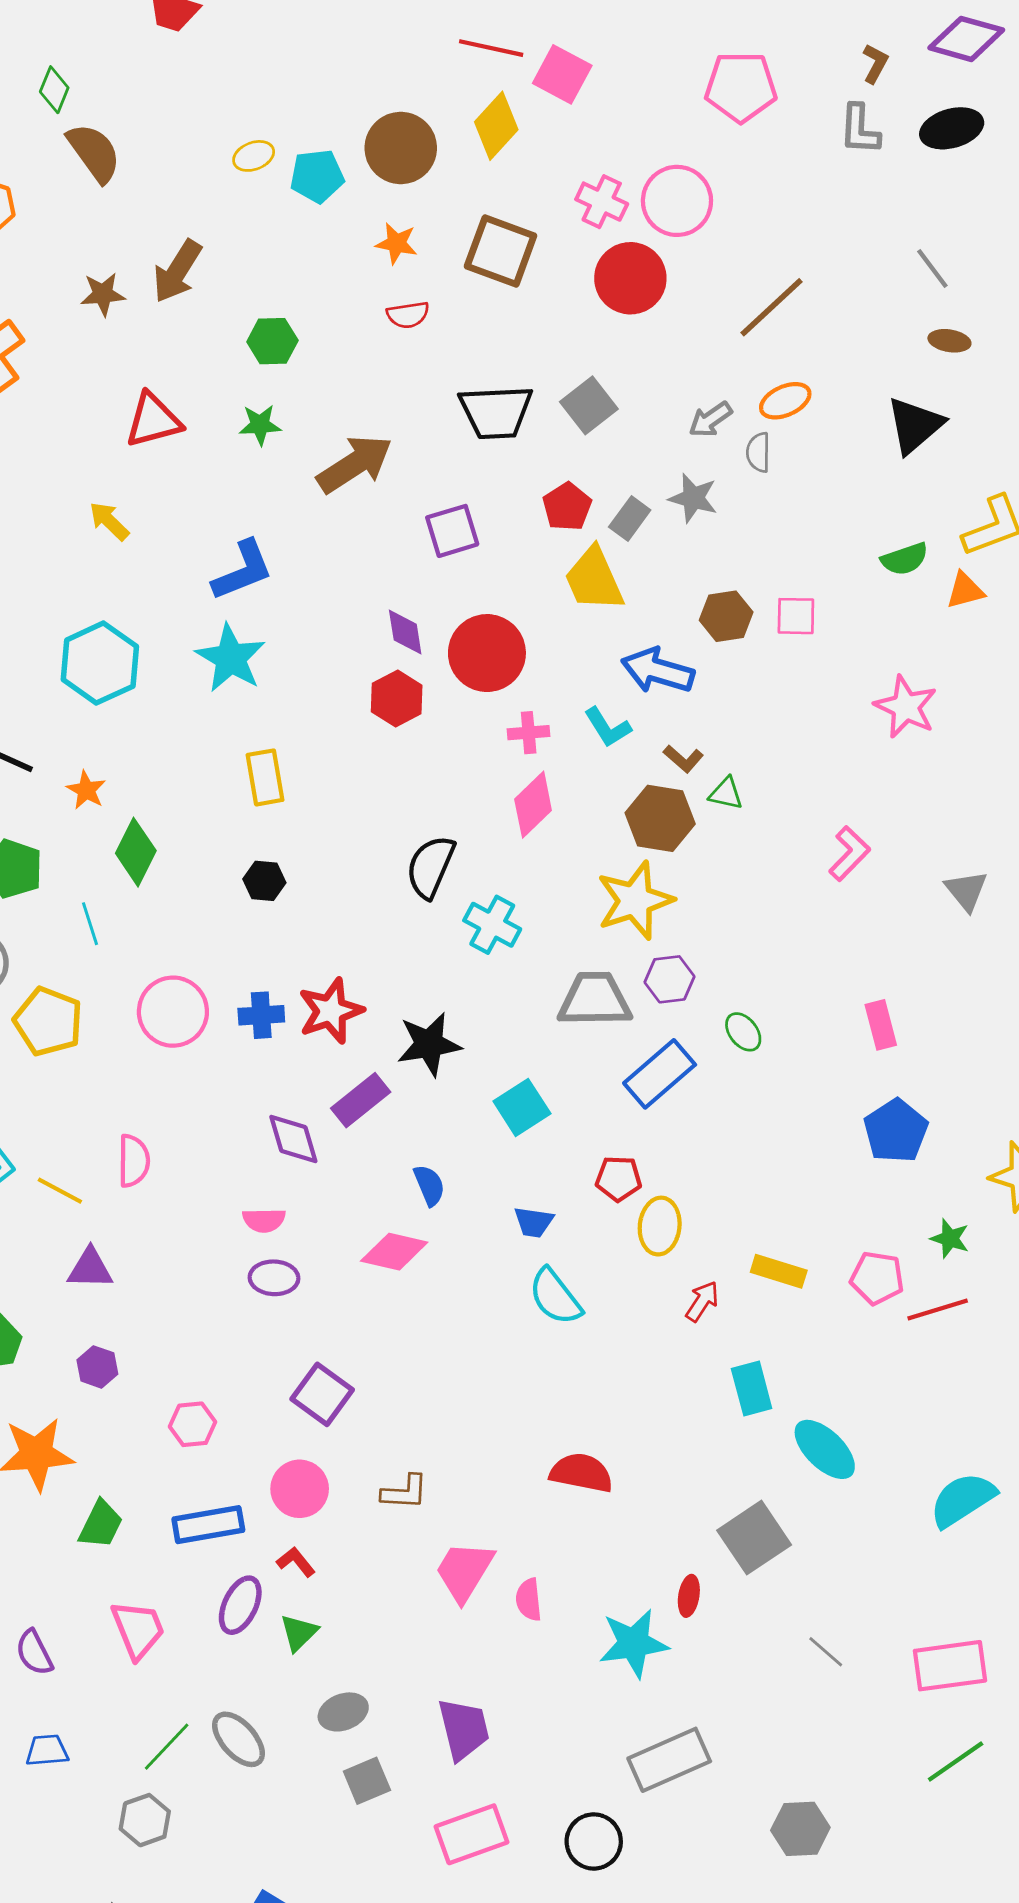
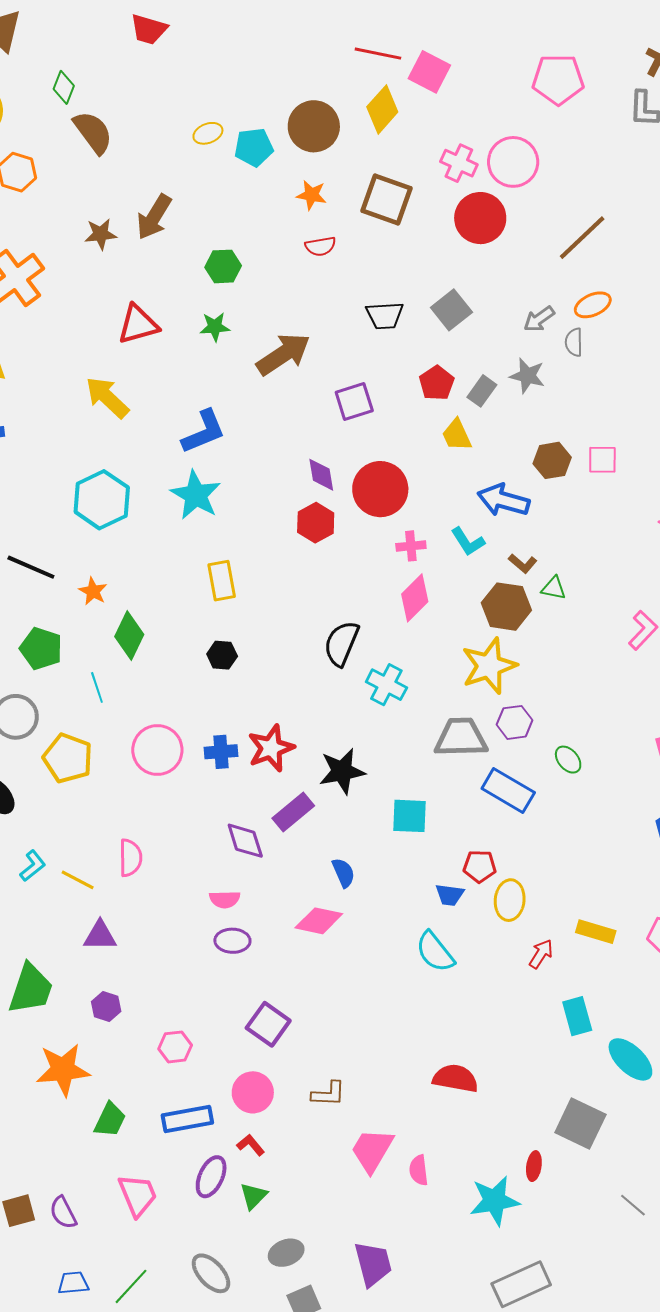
black trapezoid: (496, 412) -> (385, 315), size x0.7
yellow arrow: (109, 521) -> (107, 397), size x1.5
yellow trapezoid: (594, 579) -> (457, 435), size x0.7
blue rectangle: (660, 1074) -> (508, 791), turned 72
cyan square: (522, 1107) -> (409, 816), turned 36
blue trapezoid: (534, 1222) -> (450, 895), moved
gray square: (754, 1538) -> (580, 1124), turned -30
green line: (167, 1747) -> (131, 1286), moved

